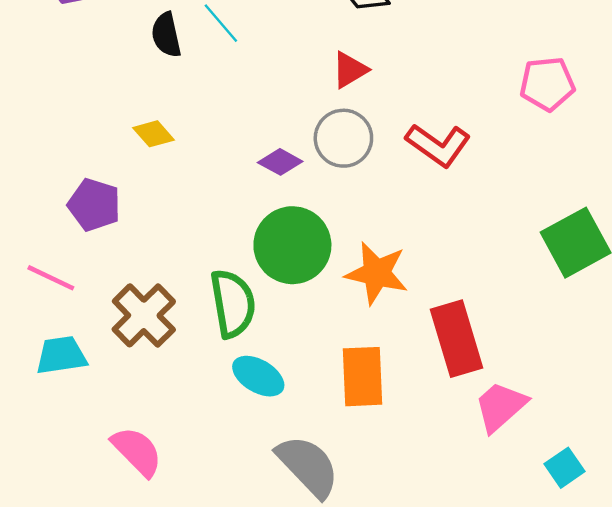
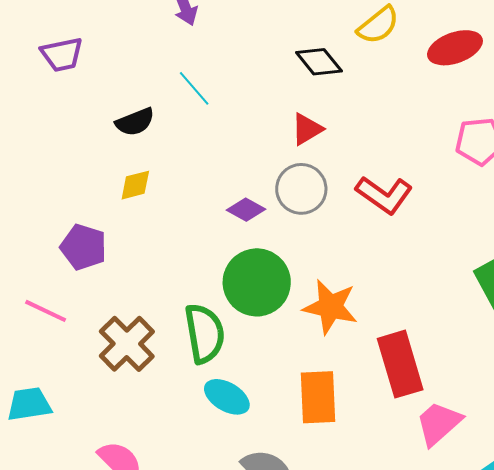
black semicircle: (166, 35) -> (135, 122), moved, turned -99
yellow diamond: (153, 134) -> (135, 185), turned -63
cyan trapezoid: (61, 355) -> (29, 404), moved

